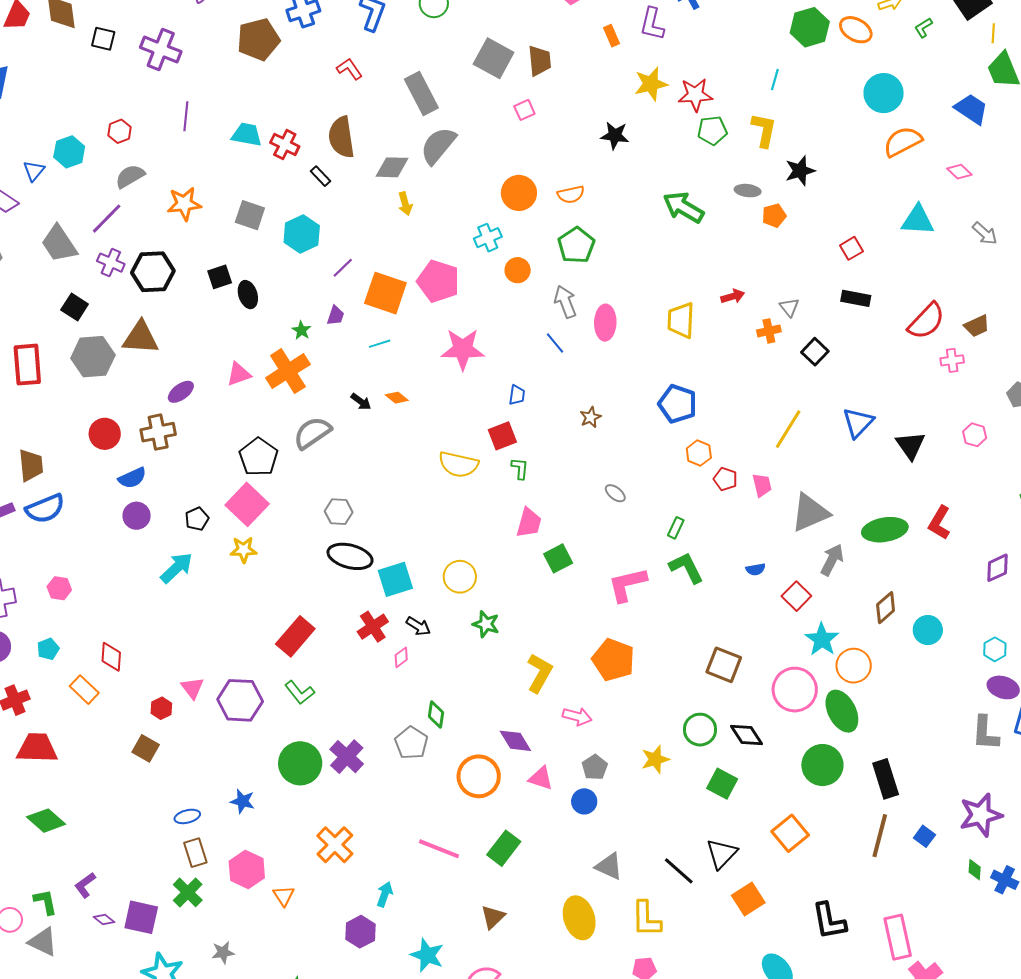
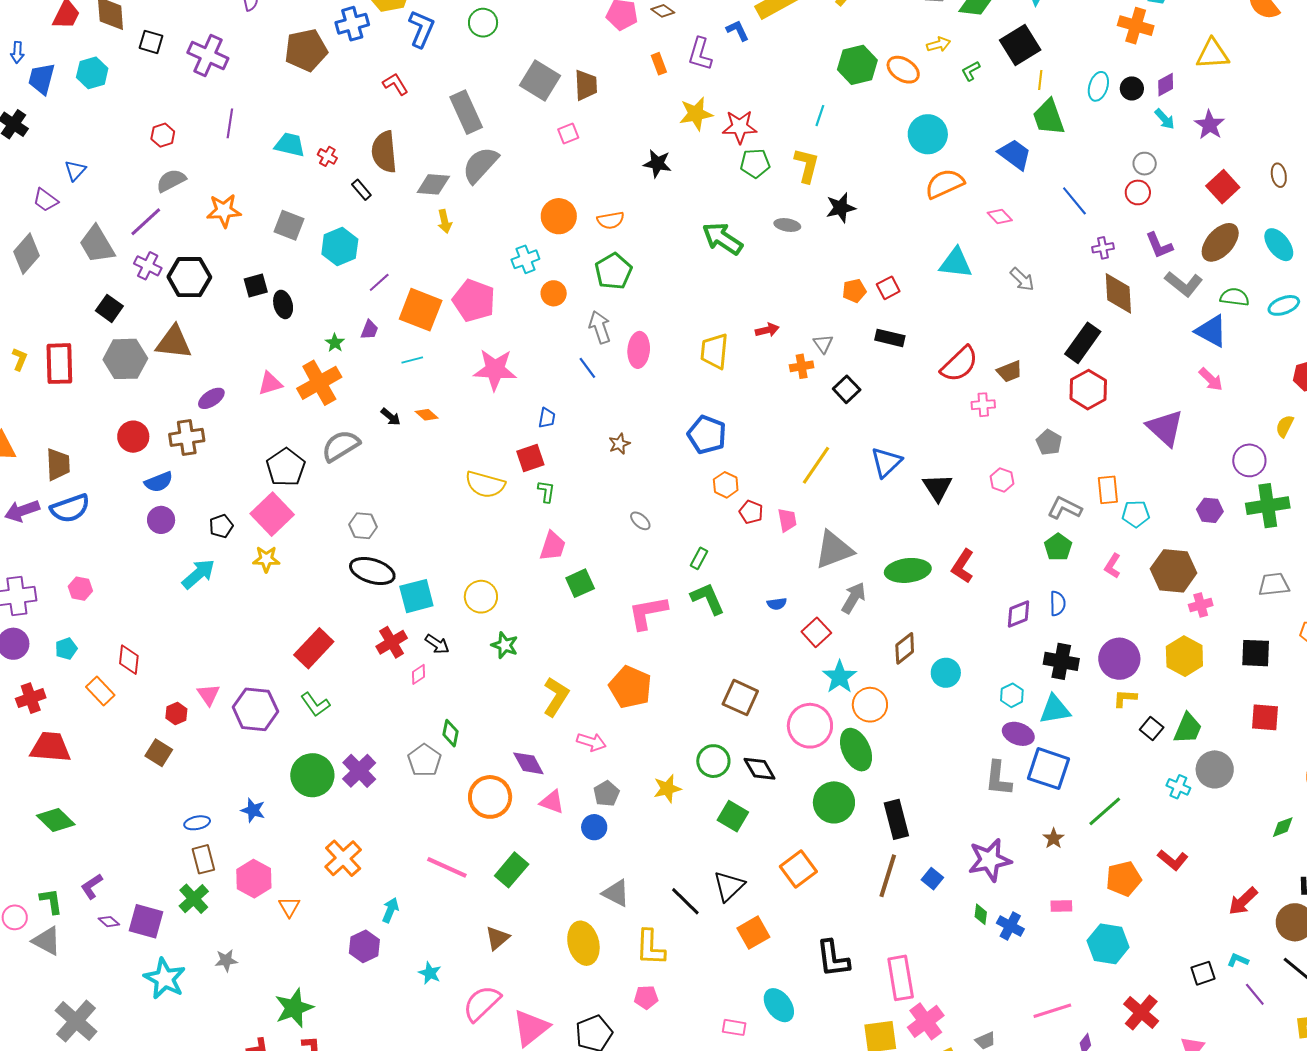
red cross: (285, 144) -> (327, 156), size x0.7
cyan hexagon: (69, 152) -> (92, 73), moved
orange pentagon: (774, 216) -> (854, 291), moved
cyan star: (427, 955) -> (430, 973), size x0.7

